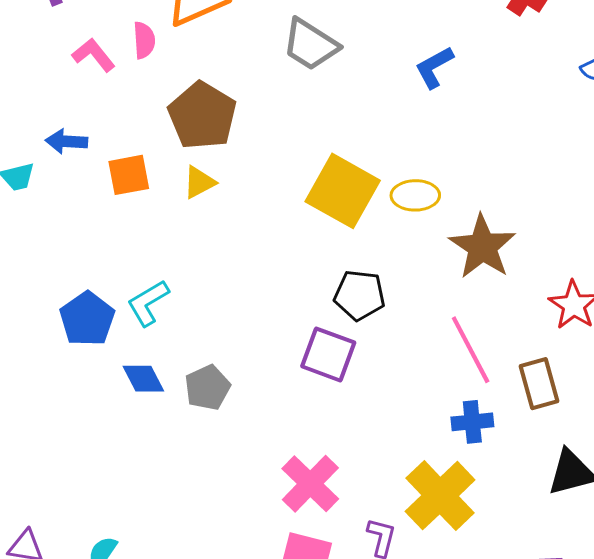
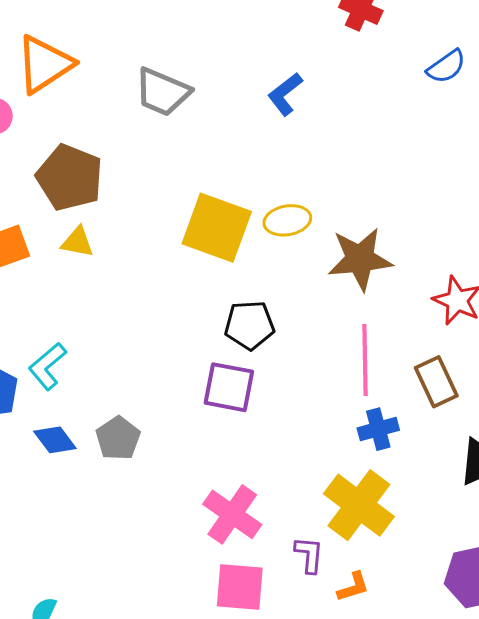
yellow triangle: (199, 182) -> (77, 242), turned 48
brown star: (482, 247) -> (360, 259), turned -30
pink line: (471, 350) -> (365, 360), turned 36

